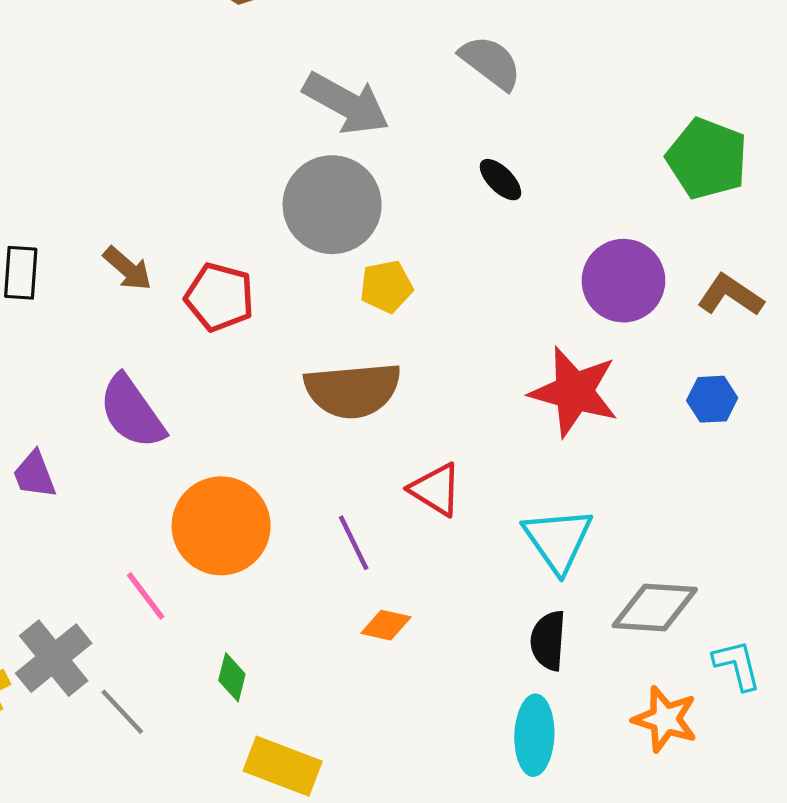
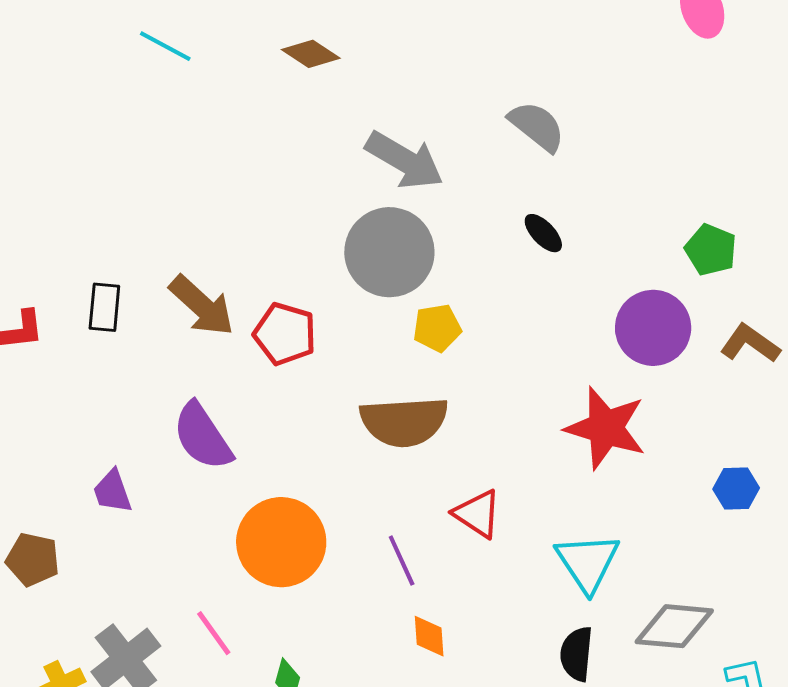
green pentagon: (707, 159) -> (711, 250), moved, size x0.7
brown arrow: (128, 269) -> (202, 306), size x1.5
blue hexagon: (712, 399) -> (736, 488), moved
pink line: (146, 596) -> (214, 633), moved
orange diamond: (386, 625) -> (429, 636), turned 72

